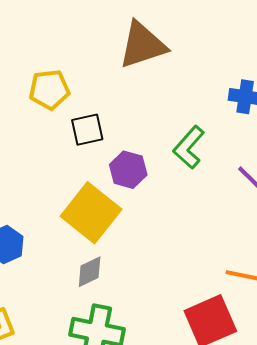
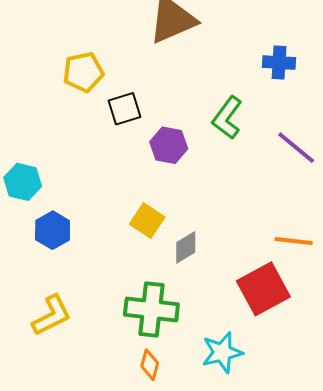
yellow square: (91, 213) -> (147, 221), moved, size x0.6
gray diamond: (90, 272) -> (186, 247), moved

